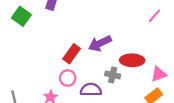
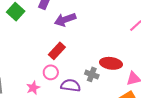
purple arrow: (100, 43) -> (65, 20), moved

